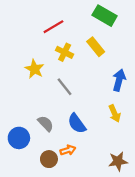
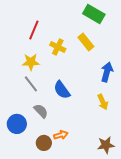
red line: (53, 27) -> (34, 30), moved, turned -36
yellow star: (34, 69) -> (31, 62), turned -30
gray line: (65, 87) -> (31, 84), moved
blue semicircle: (77, 123) -> (62, 90), moved

